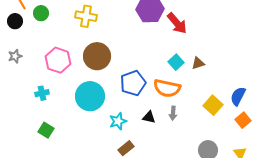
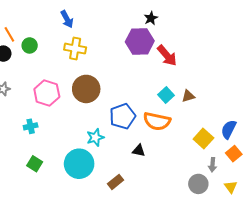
cyan circle: (90, 96) -> (79, 164), moved
gray arrow: (173, 113) -> (212, 165), moved
cyan star: (118, 121) -> (95, 137), moved

